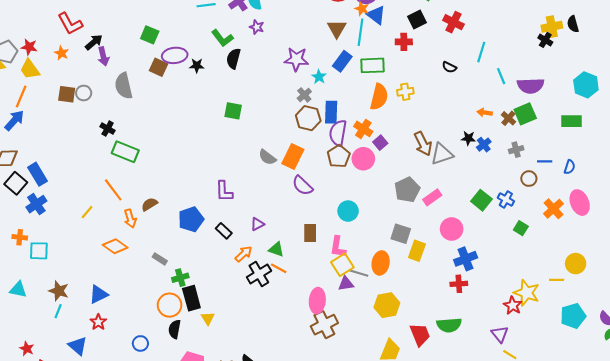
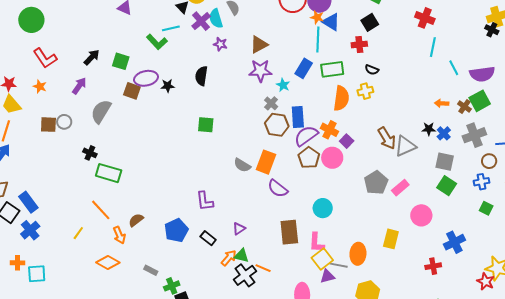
red cross: (453, 22) -> (425, 18), moved
brown triangle: (337, 29) -> (259, 45), moved, turned 36
green L-shape: (222, 38) -> (157, 42), moved
black arrow: (94, 42) -> (92, 57), moved
purple arrow: (103, 56) -> (79, 86), turned -126
black semicircle: (449, 67) -> (372, 70), moved
gray semicircle: (124, 86) -> (101, 111), turned 50
purple semicircle: (338, 133) -> (306, 136), turned 50
gray cross: (516, 150) -> (474, 135), size x1.6
blue cross: (506, 199) -> (481, 182), moved, turned -35
brown rectangle: (310, 233) -> (289, 232), size x1.4
gray square: (401, 234) -> (445, 162), moved
green triangle: (276, 249) -> (242, 256), moved
blue cross: (466, 259) -> (454, 242), moved

